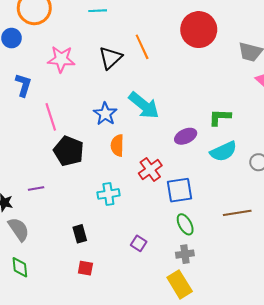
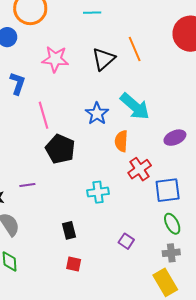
orange semicircle: (117, 145) -> (121, 141), moved

